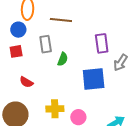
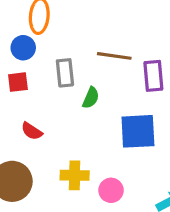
brown line: (61, 20) -> (114, 56), moved

